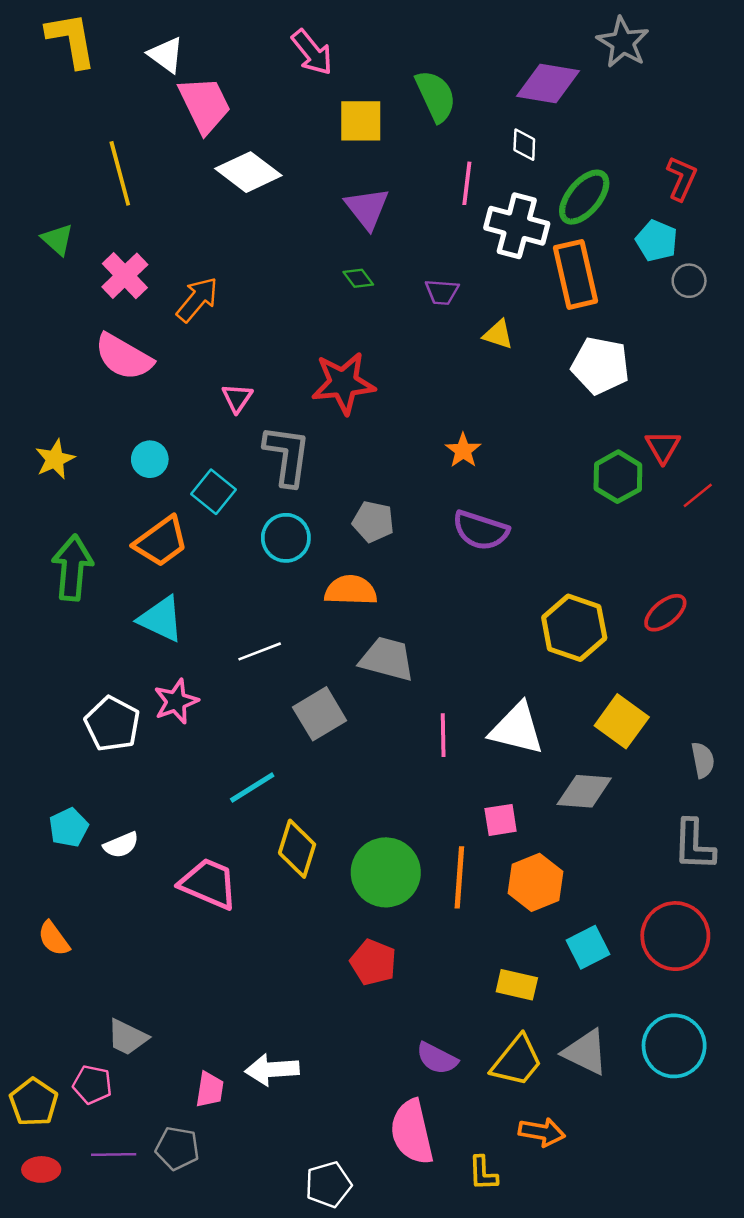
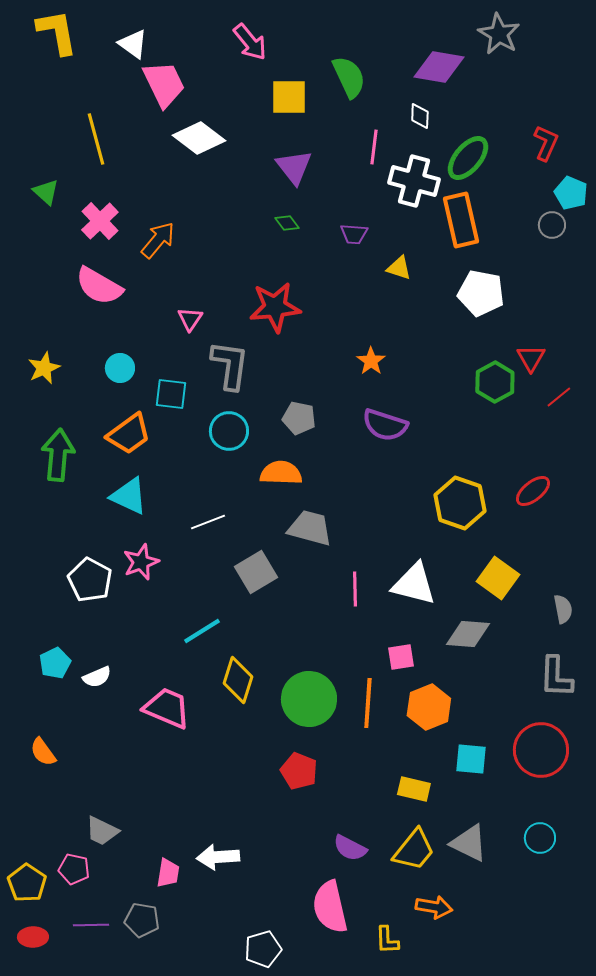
cyan pentagon: (657, 241) -> (571, 193), moved
cyan square: (213, 492) -> (171, 394), turned -32
cyan square: (588, 947) -> (471, 759), turned 32
cyan circle: (674, 1046) -> (540, 838), size x0.6

